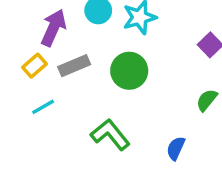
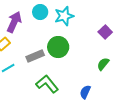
gray rectangle: (74, 66) -> (35, 56), moved

